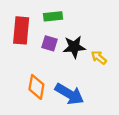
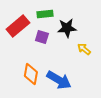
red rectangle: (21, 30) -> (18, 26), turned 45
black star: (74, 47) -> (67, 28), moved

